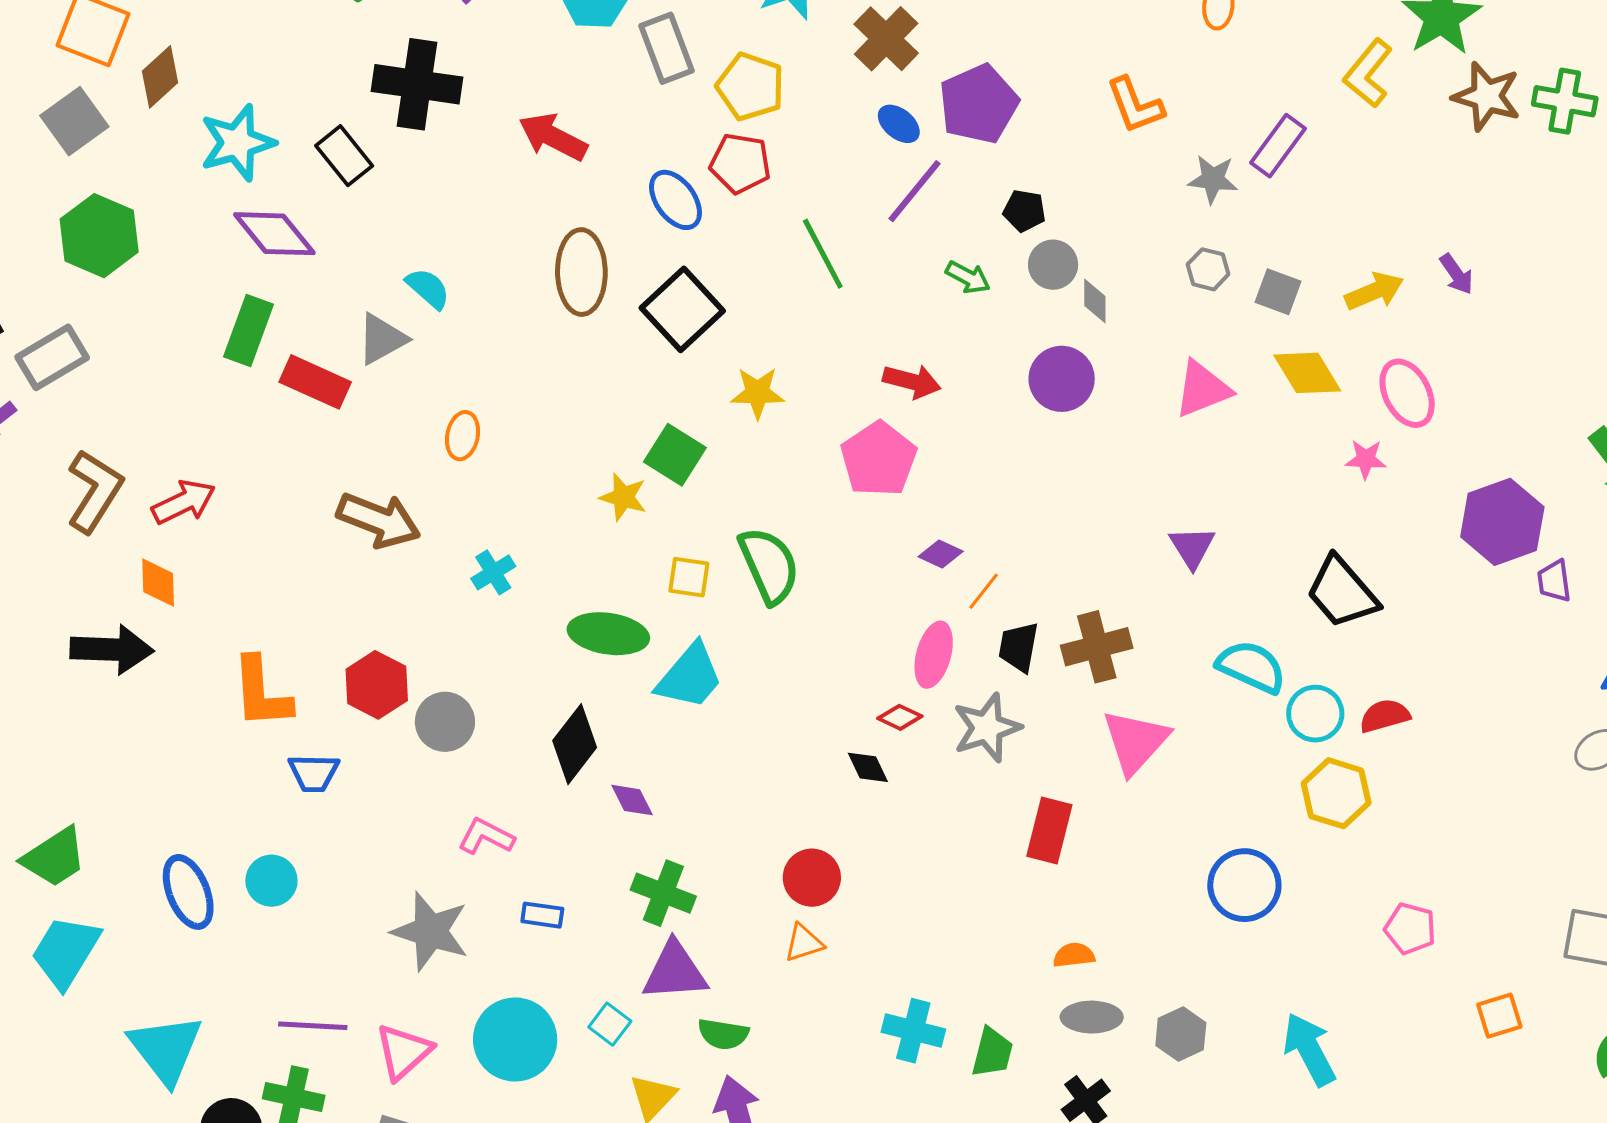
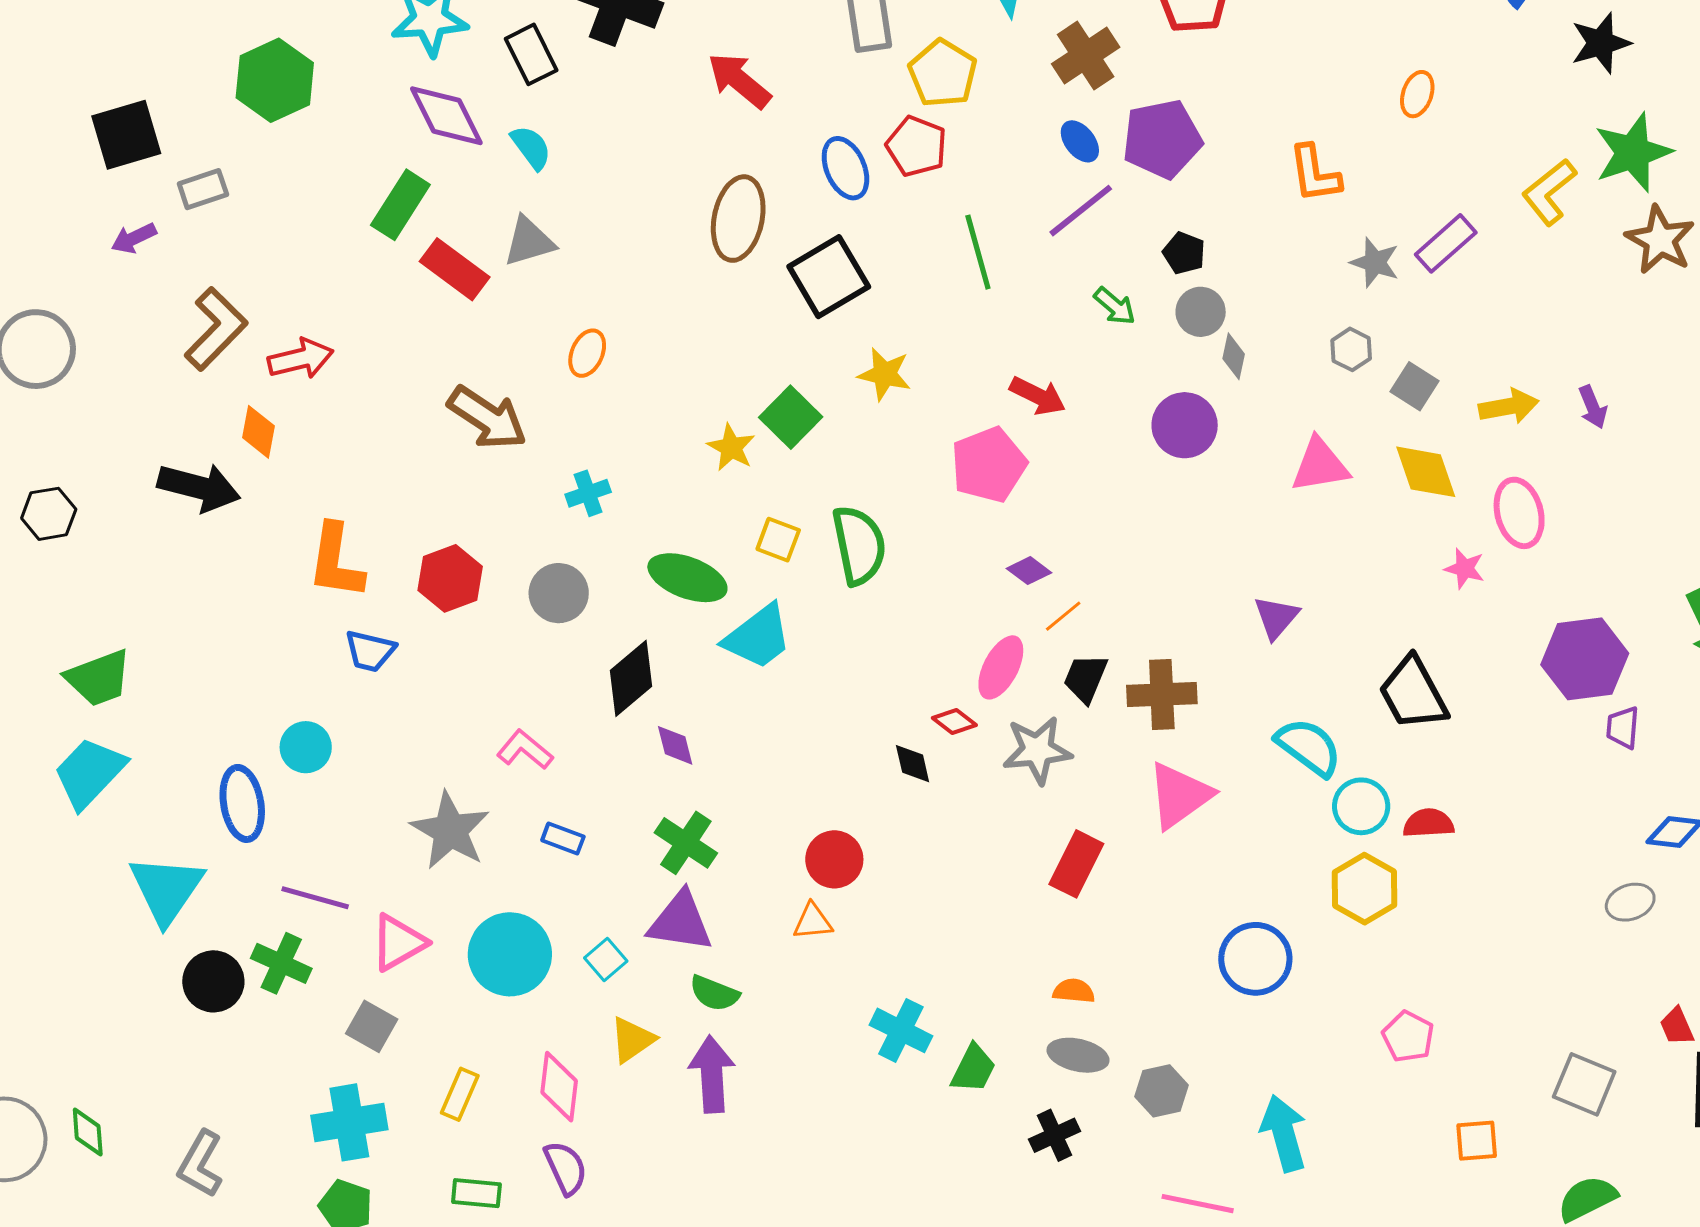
cyan semicircle: (428, 288) -> (531, 147), moved
gray rectangle: (52, 357) -> (203, 189), size x0.7
gray circle: (445, 722) -> (559, 593), moved
blue ellipse: (188, 892) -> (242, 803), moved

